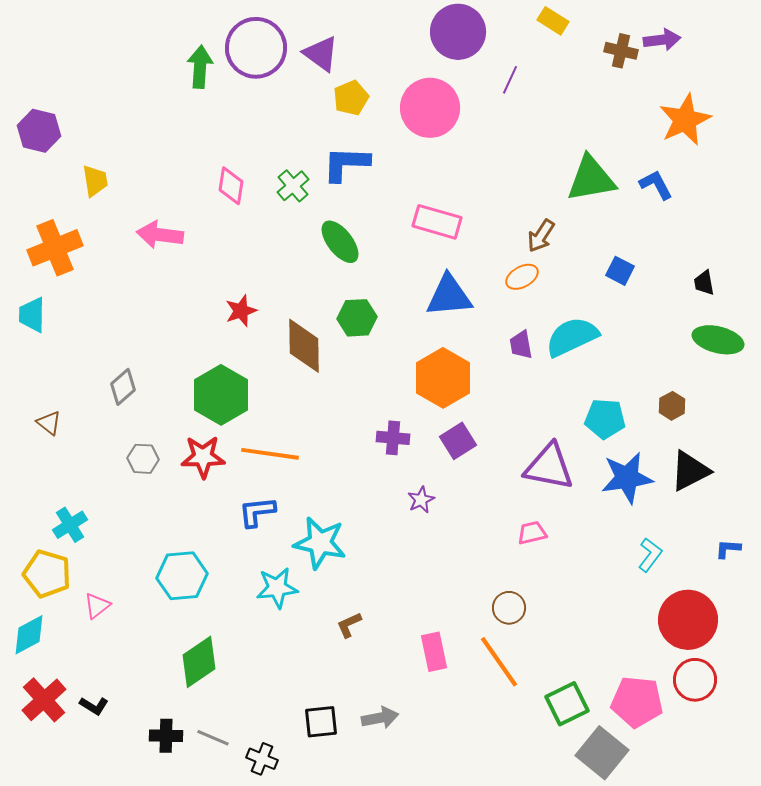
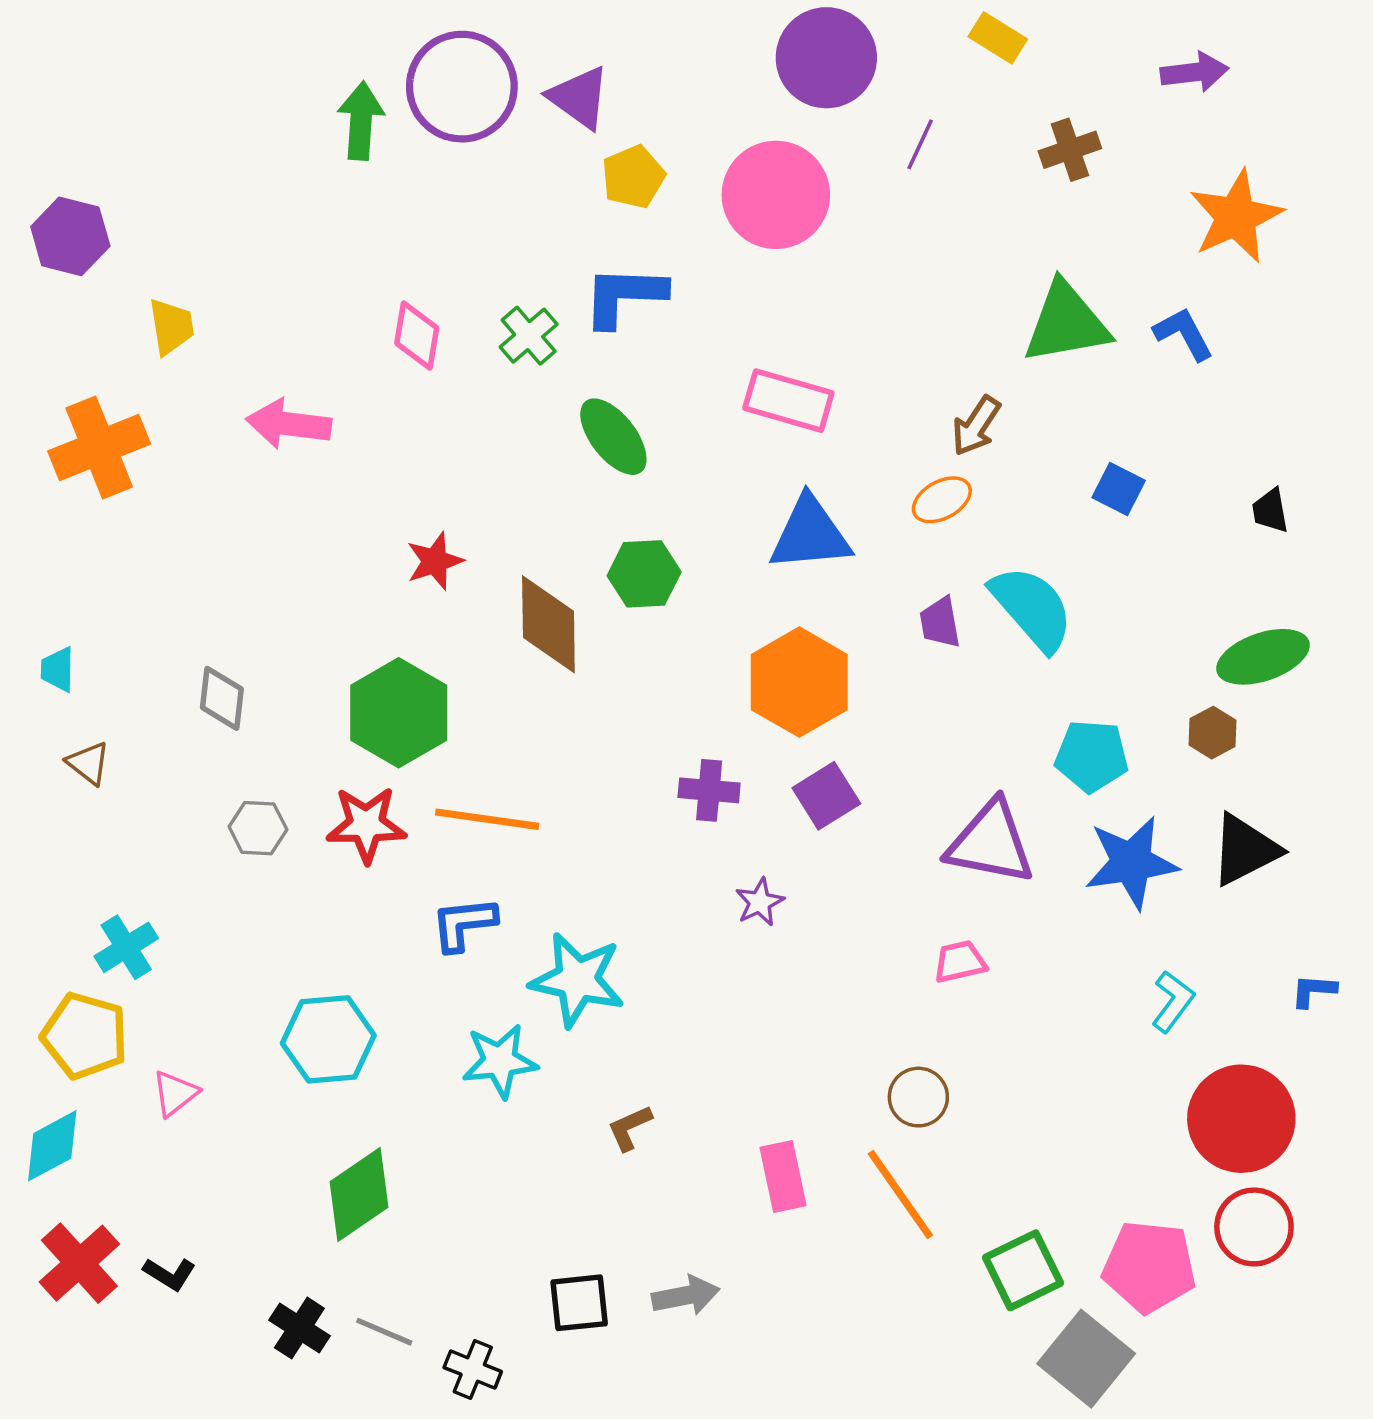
brown cross: (621, 51) -> (1070, 150), moved, turned -32
cyan trapezoid: (32, 315) -> (58, 669), moved, size x0.7
cyan semicircle: (572, 337) -> (1032, 608), turned 74
green ellipse: (718, 340) -> (1263, 657), moved, turned -33
gray diamond: (123, 387) -> (222, 698), turned -42
black cross: (166, 736) -> (299, 1328), turned 32

